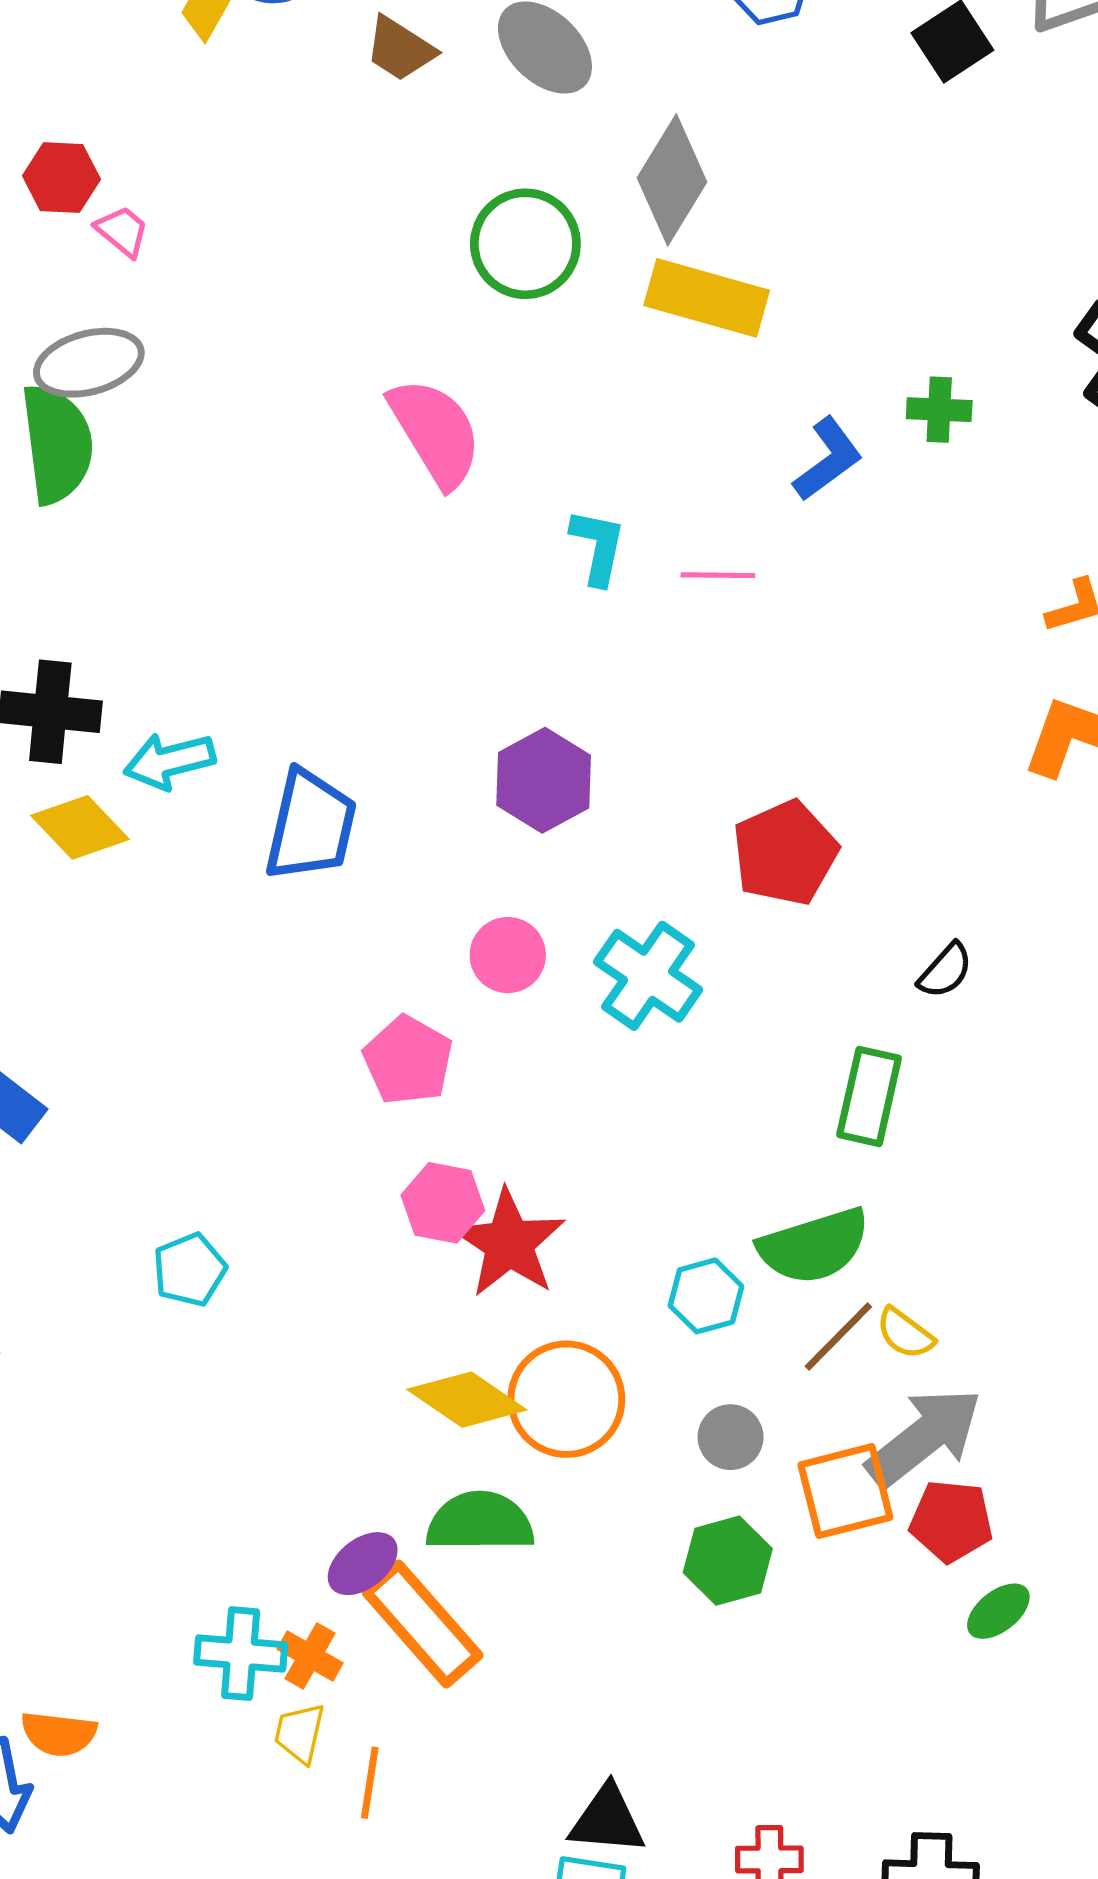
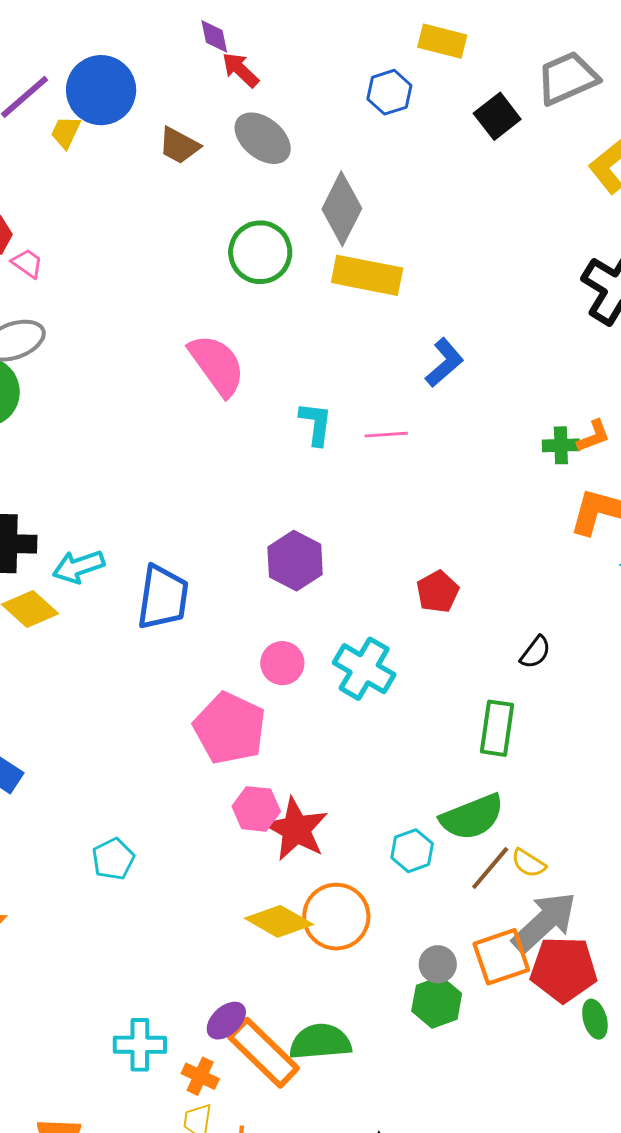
green cross: (939, 410) -> (561, 445), moved
red pentagon: (785, 853) -> (438, 592), size x0.7
pink pentagon: (408, 1060) -> (230, 728), size x1.4
gray circle: (731, 1437) -> (438, 964), moved
red pentagon: (951, 1521) -> (564, 969), size x1.4
green semicircle: (480, 1522) -> (320, 1042), moved
green ellipse: (998, 1611) -> (595, 1019), turned -63
cyan cross: (241, 1654) -> (140, 1045), moved

